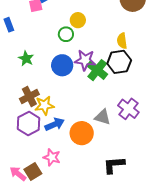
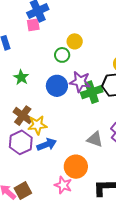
green cross: (97, 70) -> (92, 92), turned 30
brown cross: (29, 97) -> (23, 116), turned -30
orange circle: (82, 133) -> (76, 167), moved
pink star: (52, 157) -> (63, 185), moved

